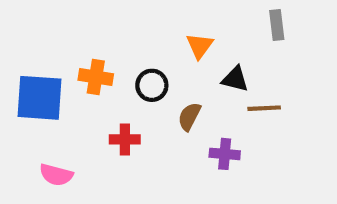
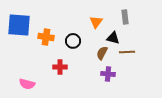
gray rectangle: (277, 25) -> (125, 17), moved
blue square: (39, 98) -> (19, 25), moved
brown semicircle: (189, 117) -> (102, 53), moved

